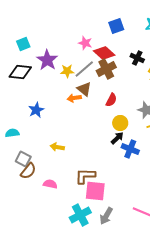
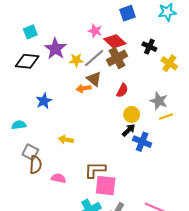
brown semicircle: (28, 171) -> (36, 165), turned -36

